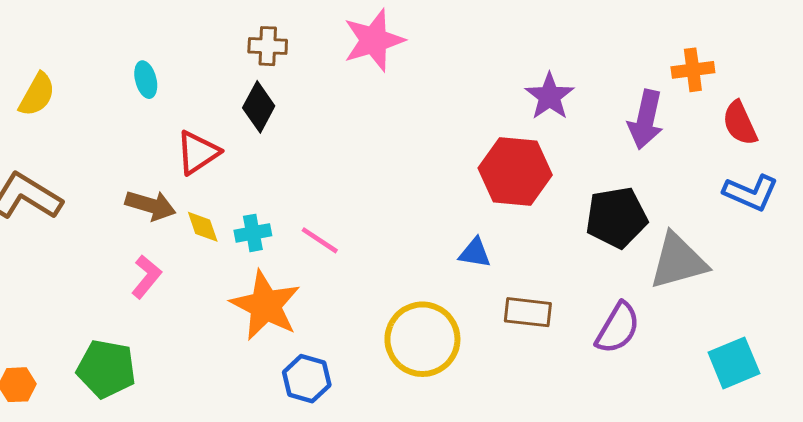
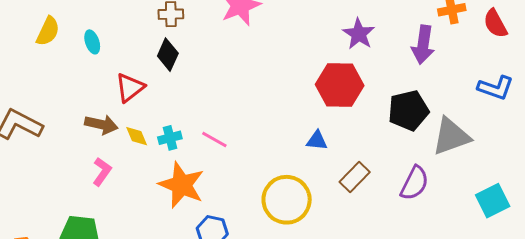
yellow semicircle: (37, 95) -> (48, 31), moved
red semicircle: (740, 123) -> (495, 24), moved
brown rectangle: (528, 312) -> (355, 177), turned -48

